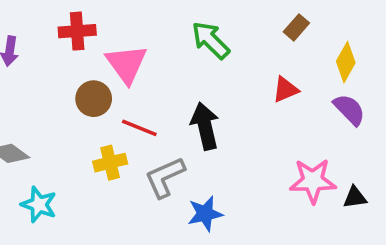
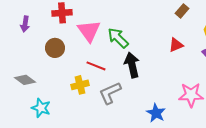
green arrow: (211, 40) -> (118, 38), moved
brown circle: (94, 99) -> (55, 48), moved
blue star: (205, 214) -> (156, 113), moved, turned -30

